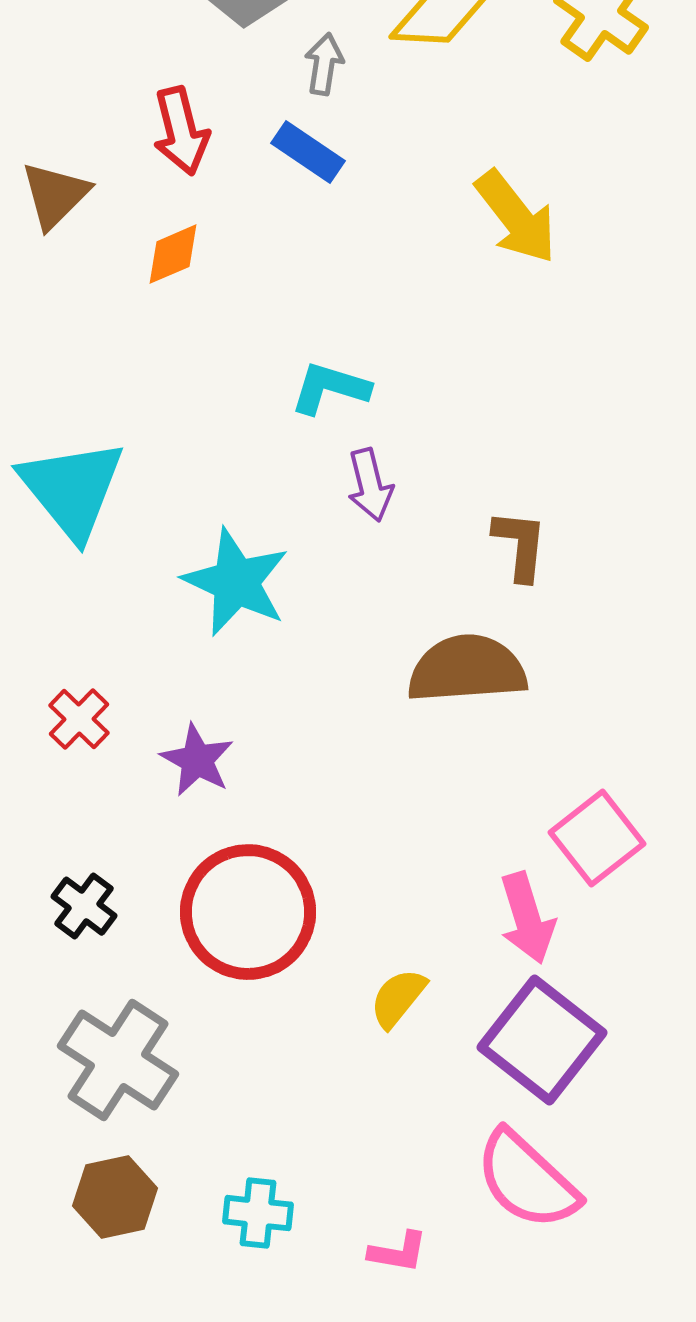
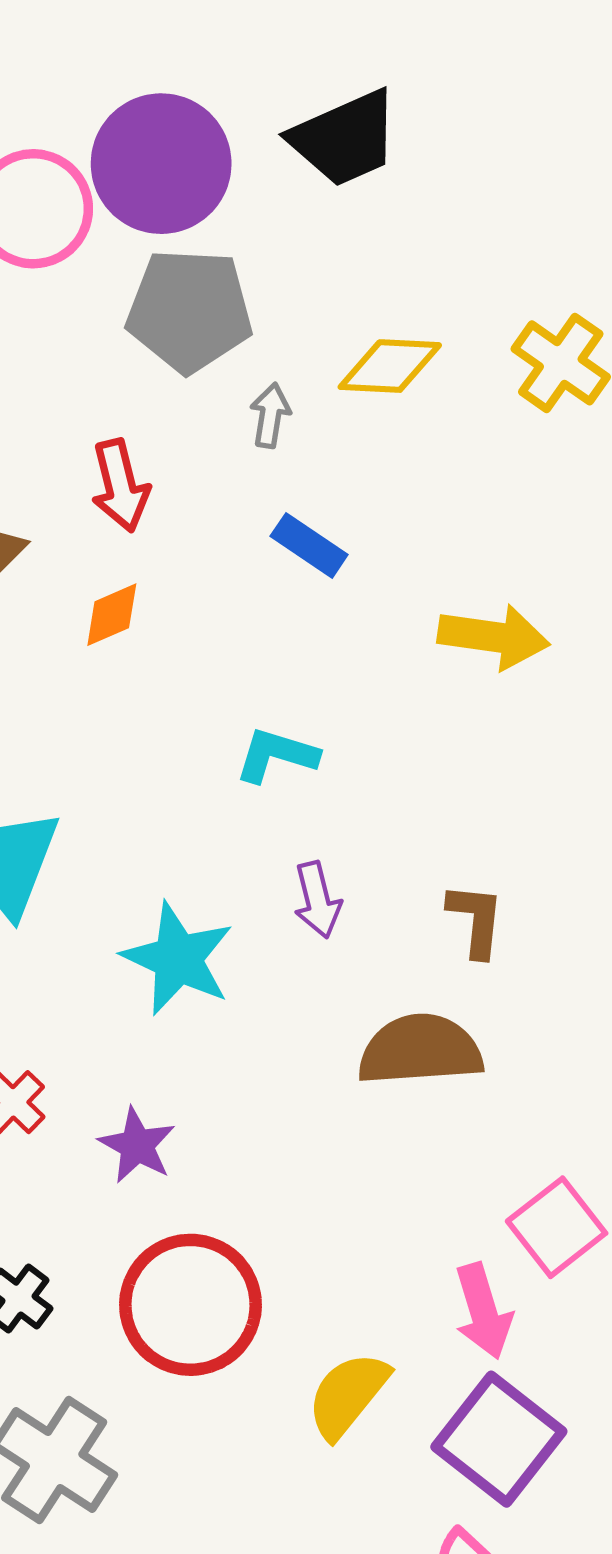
blue rectangle: (308, 152) -> (309, 545), moved
yellow arrow: (516, 217) -> (494, 637), moved, turned -44
purple arrow: (370, 485) -> (317, 900), moved
yellow semicircle: (398, 998) -> (348, 1395), size x1.4

